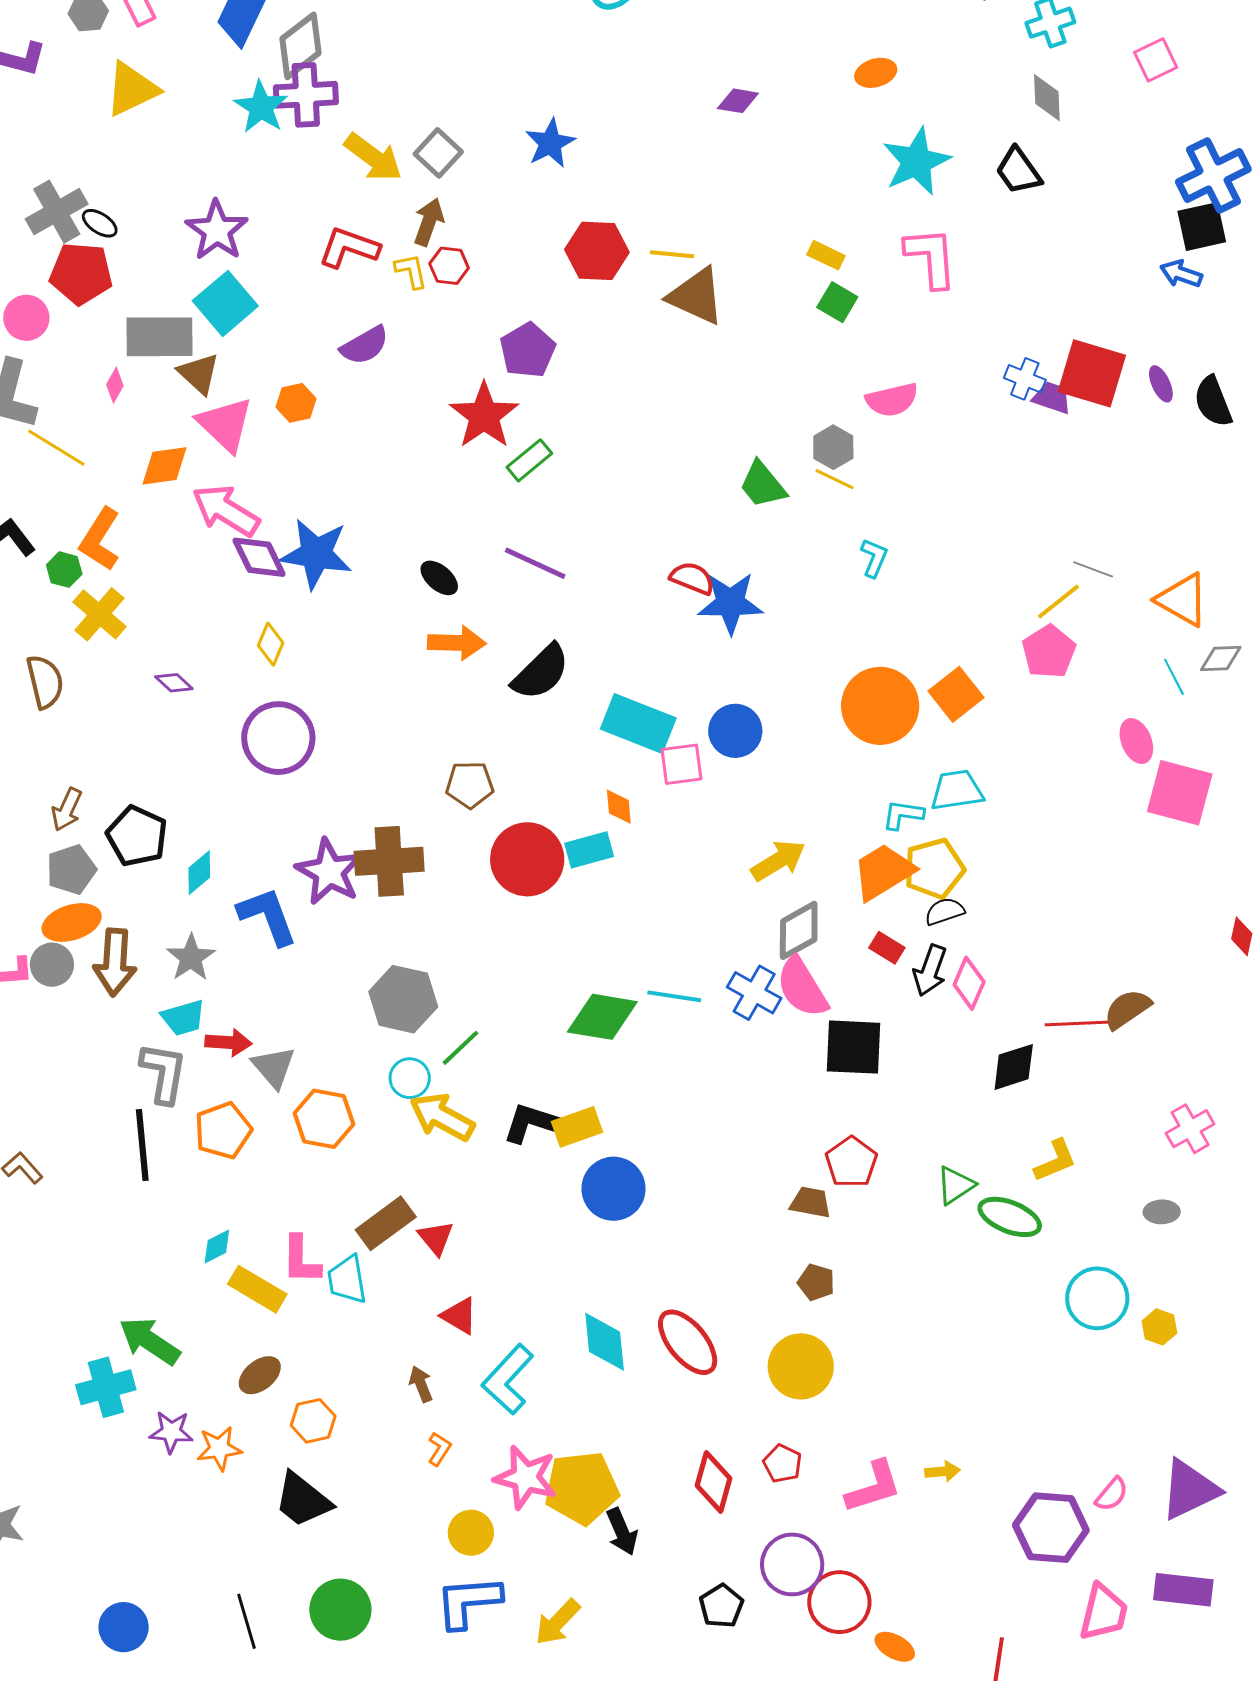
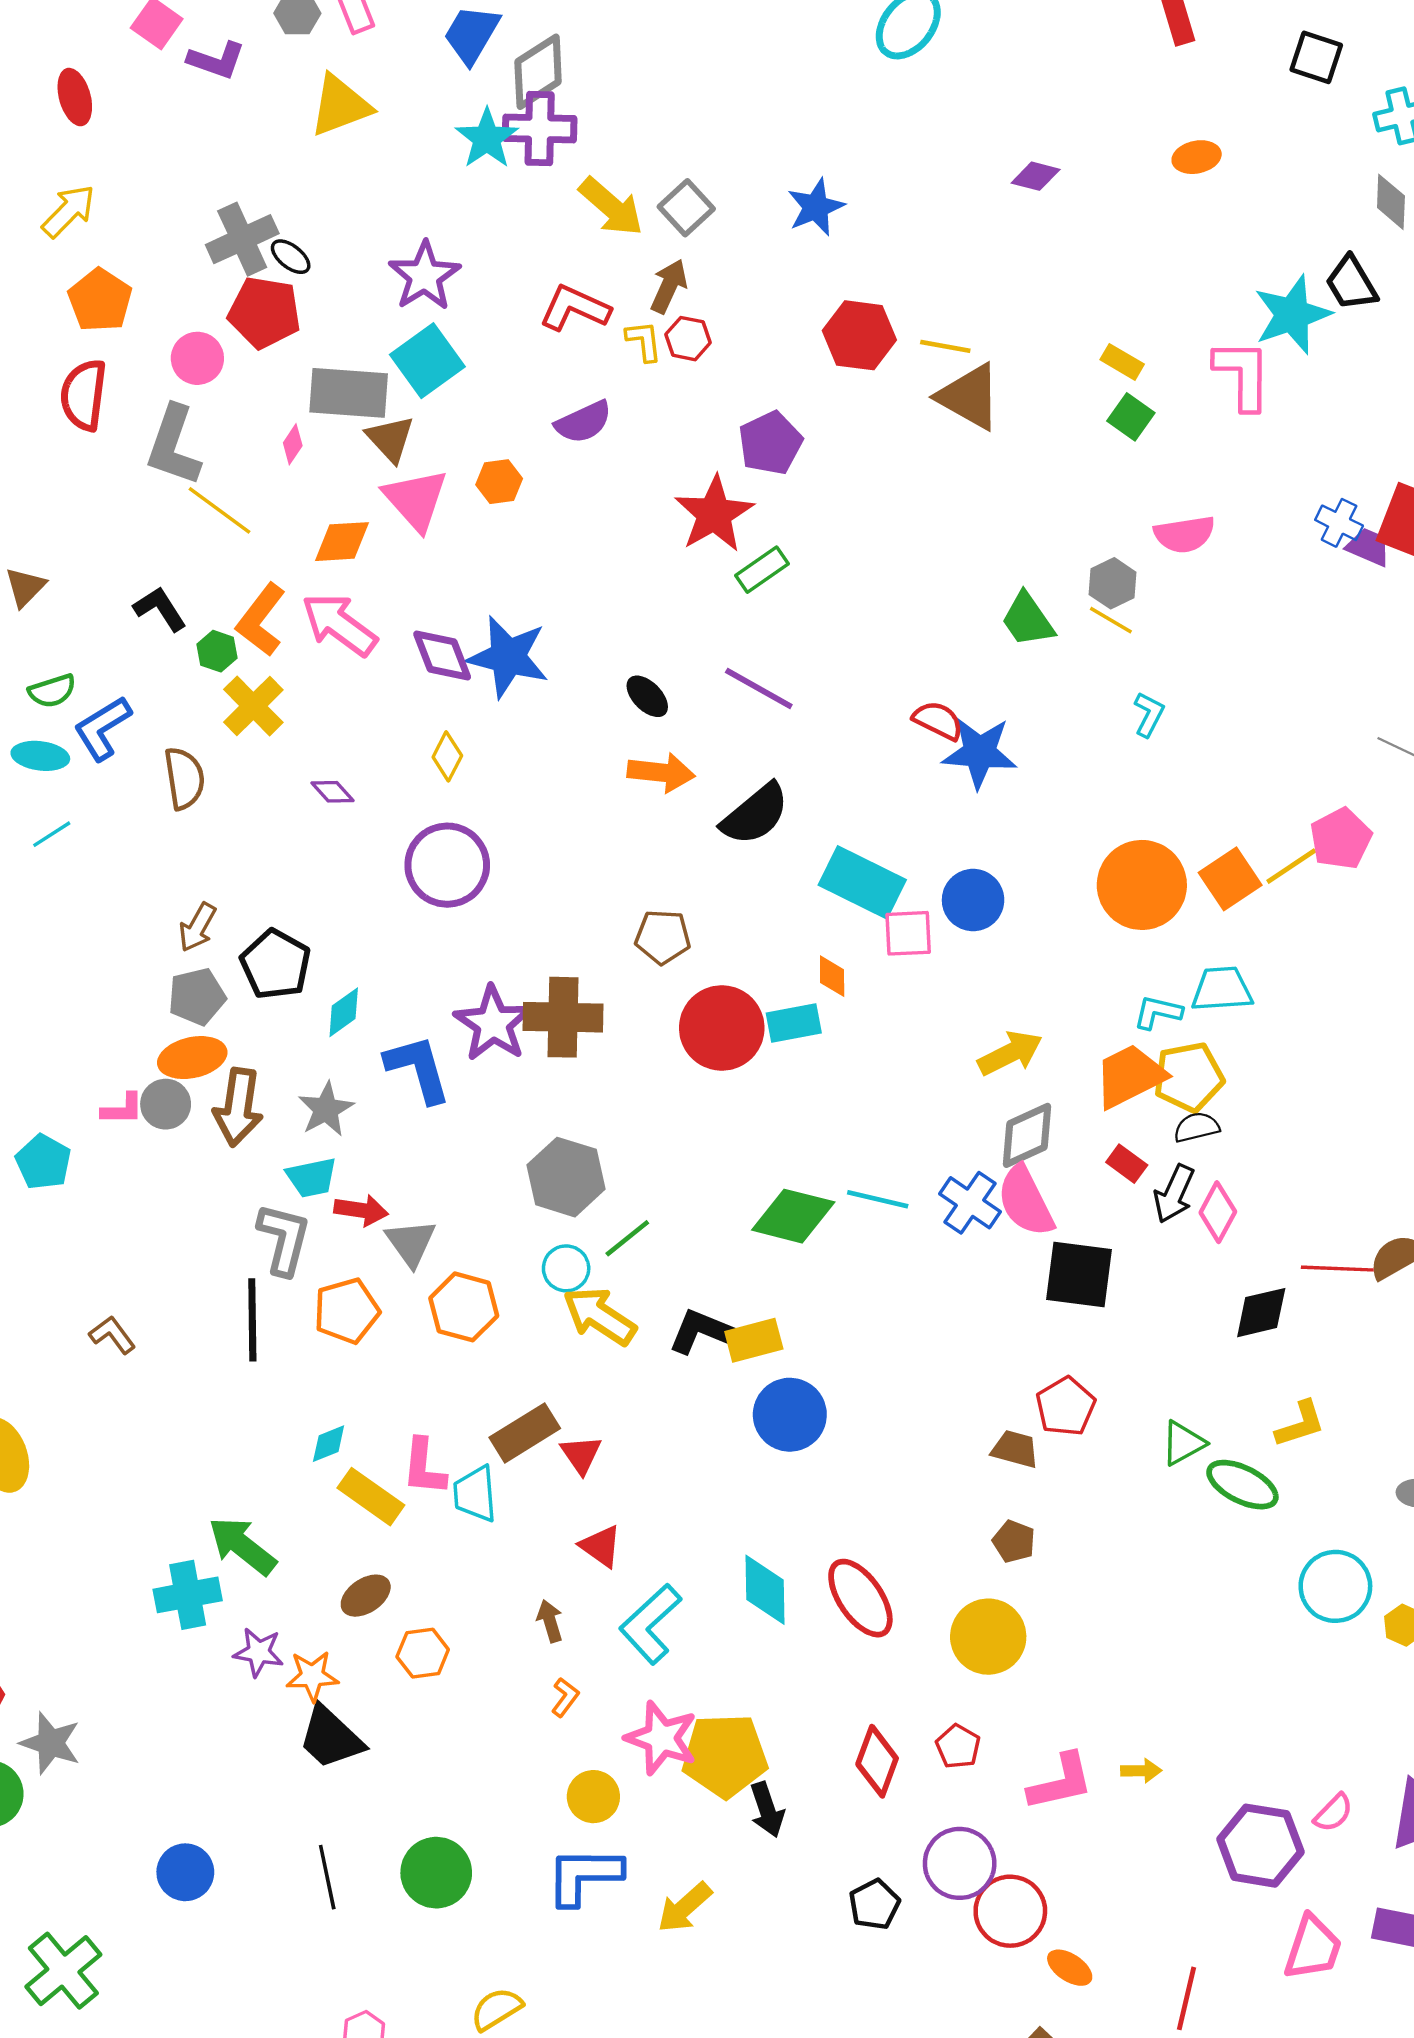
cyan star: (916, 162) -> (1292, 315), moved
pink arrow: (226, 510) -> (339, 625), moved
yellow line: (1058, 602) -> (1291, 866), moved
black trapezoid: (303, 1500) -> (331, 1737), moved

